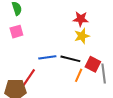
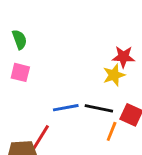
red star: (81, 19) -> (123, 57), moved
pink square: (16, 32) -> (20, 72), turned 32

